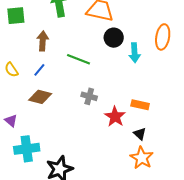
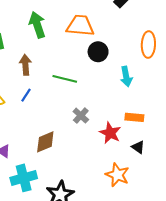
cyan arrow: (135, 53) -> (126, 77), moved
gray cross: (89, 96) -> (81, 116), turned 35
brown diamond: (40, 97) -> (45, 142), moved, turned -30
orange star: (142, 158) -> (117, 175), moved

